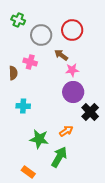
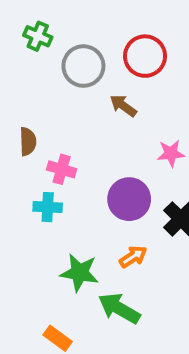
pink cross: (30, 62) -> (62, 169), moved
pink star: (72, 70) -> (171, 153), moved
purple circle: (73, 92) -> (129, 199), moved
green arrow: (59, 157) -> (119, 308), turned -90

